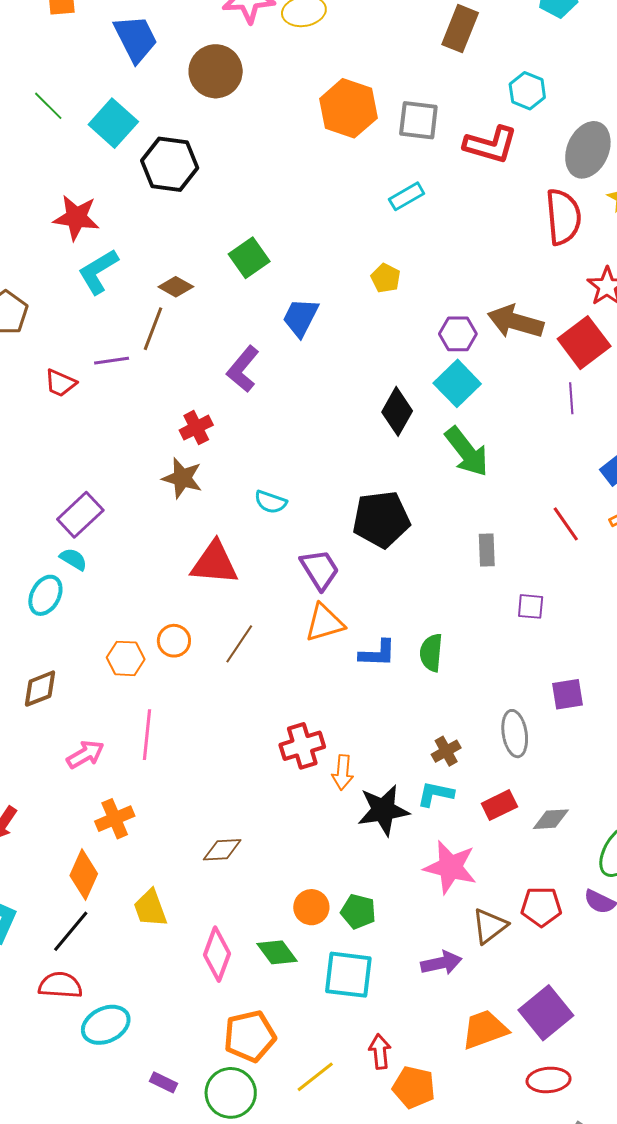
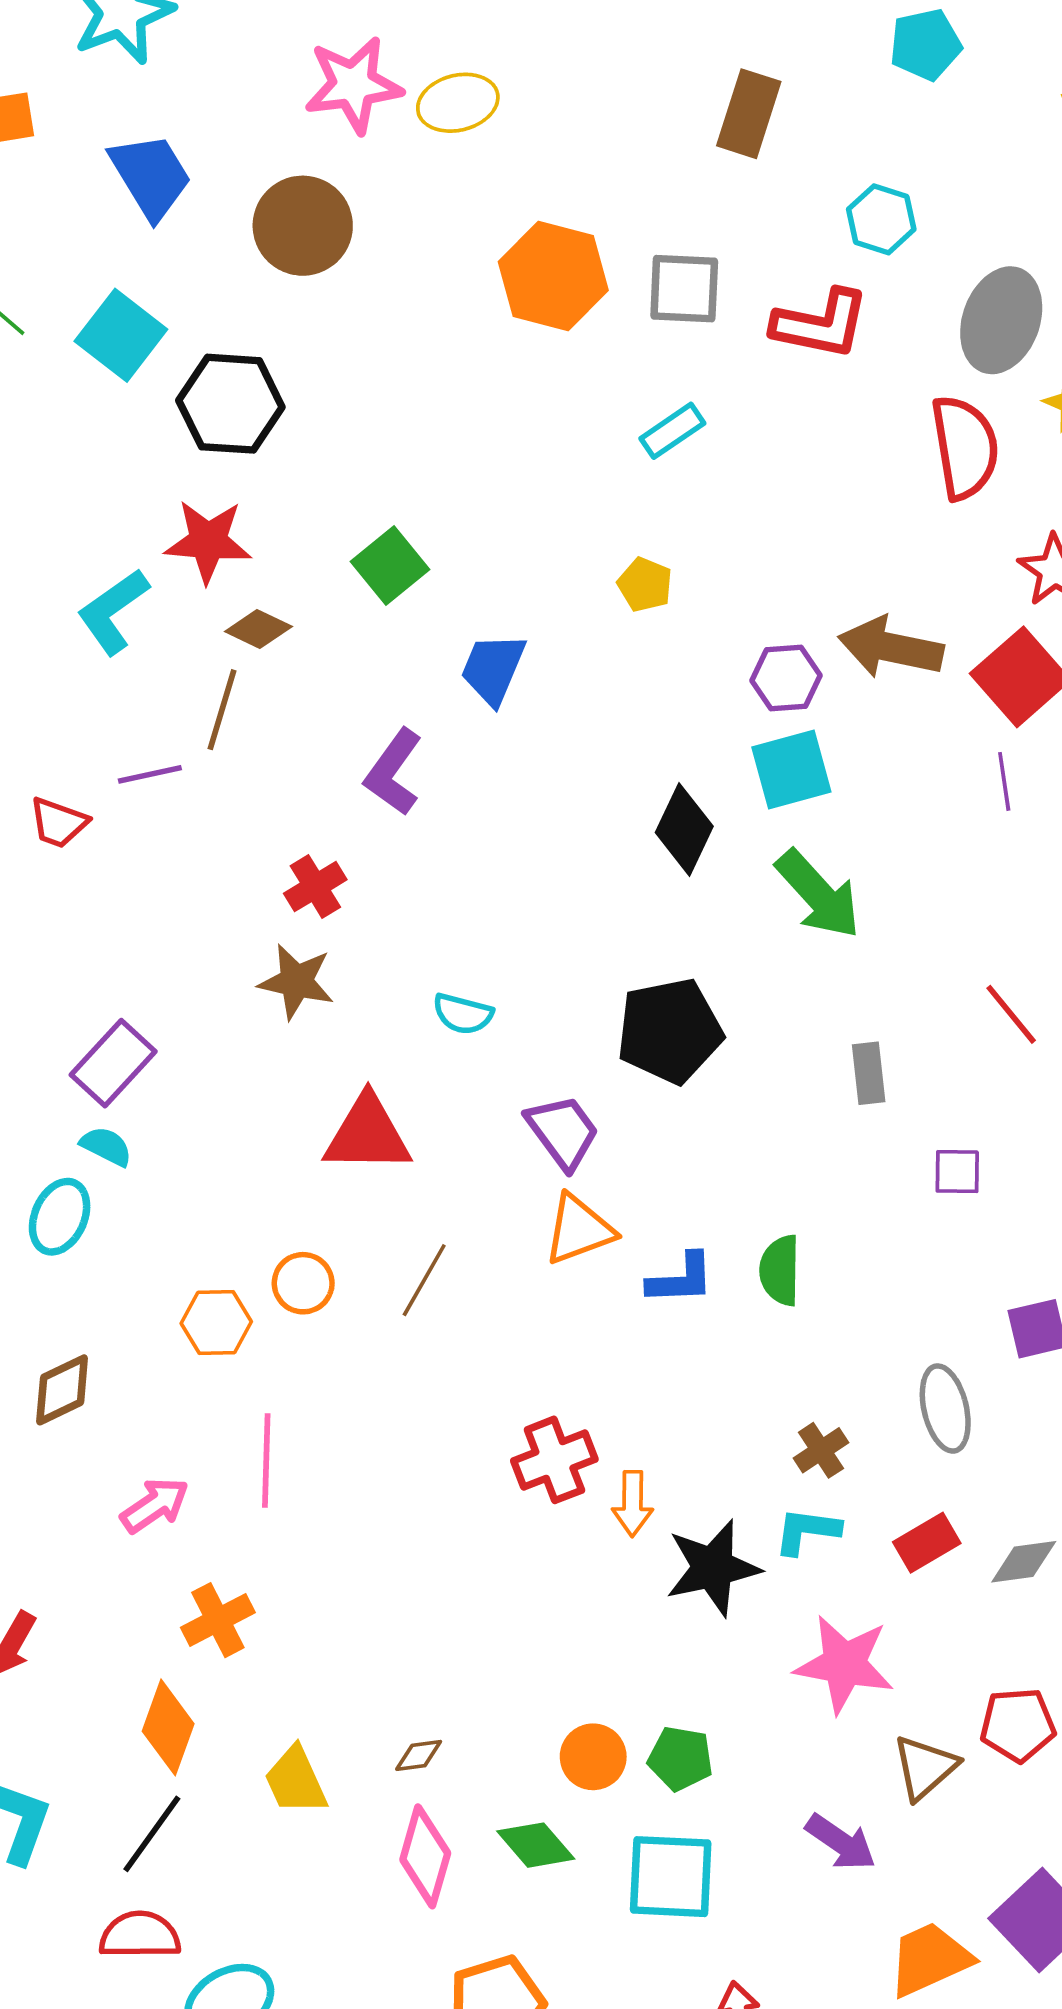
red star: (76, 218) -> (208, 541), moved
cyan square: (457, 383) -> (791, 770), turned 33
brown diamond: (222, 850) -> (419, 1755), moved, size x0.7
purple arrow: (441, 963) -> (841, 1842), turned 51

